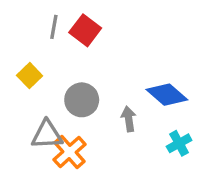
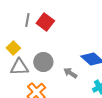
gray arrow: (129, 119) -> (70, 73), turned -48
gray triangle: (47, 135) -> (19, 67), moved

